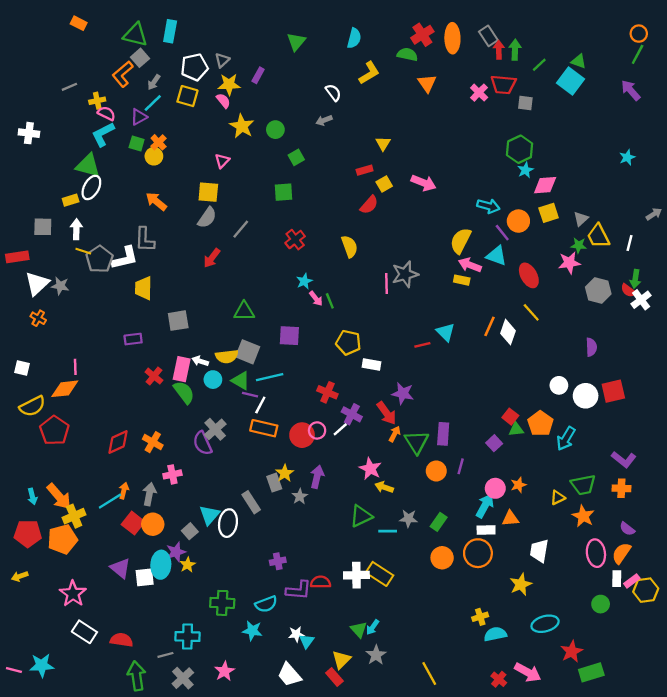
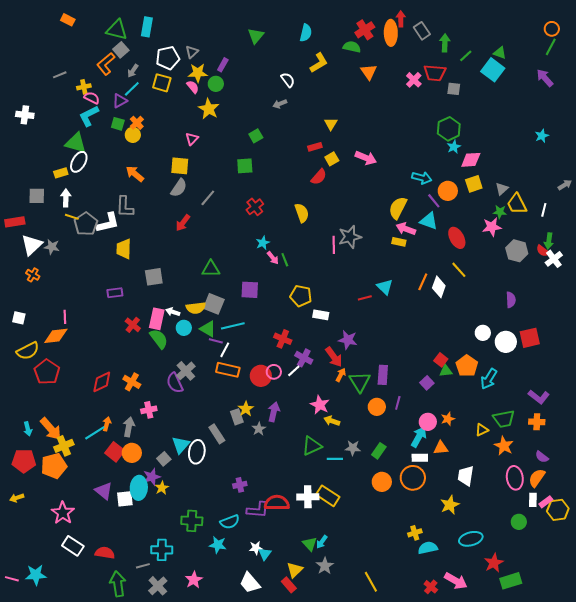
red arrow: (499, 50) -> (401, 19), moved
green circle: (275, 130) -> (216, 84), moved
red semicircle: (321, 582) -> (277, 503), size x1.4

